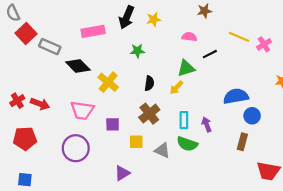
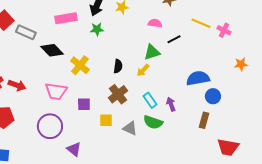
pink cross: (264, 44) -> (224, 30), turned -32
green star: (137, 51) -> (97, 29), moved
cyan rectangle: (184, 120) -> (150, 100), turned -35
purple triangle: (122, 173) -> (74, 149), moved, turned -49

